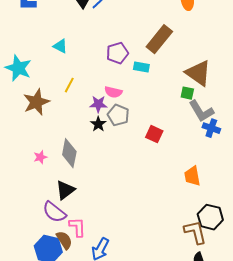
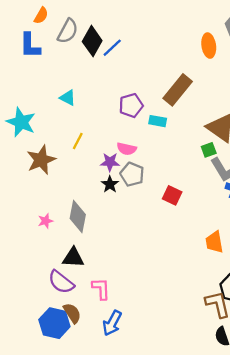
green square: (187, 93) -> (209, 150), turned -32
black triangle: (65, 190) -> (73, 258), turned 40
pink L-shape: (77, 227) -> (101, 289), moved

